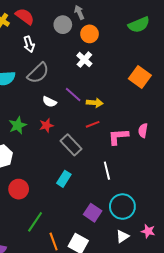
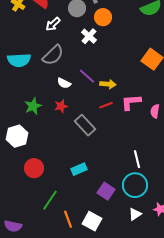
white arrow: (29, 44) -> (53, 24), moved, turned 63
white cross: (84, 60) -> (89, 36), moved
pink L-shape: (118, 137) -> (131, 102), moved
white line: (107, 171) -> (137, 159), moved
cyan rectangle: (64, 179) -> (79, 169), moved, turned 35

